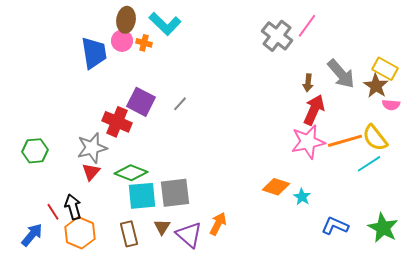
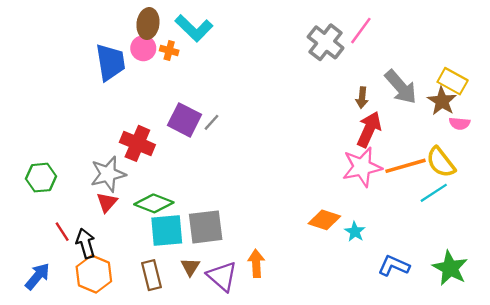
purple square: (141, 102) -> (184, 120), moved
red line: (53, 212) -> (62, 232), moved
orange arrow: (218, 224) -> (256, 263), turned -30

